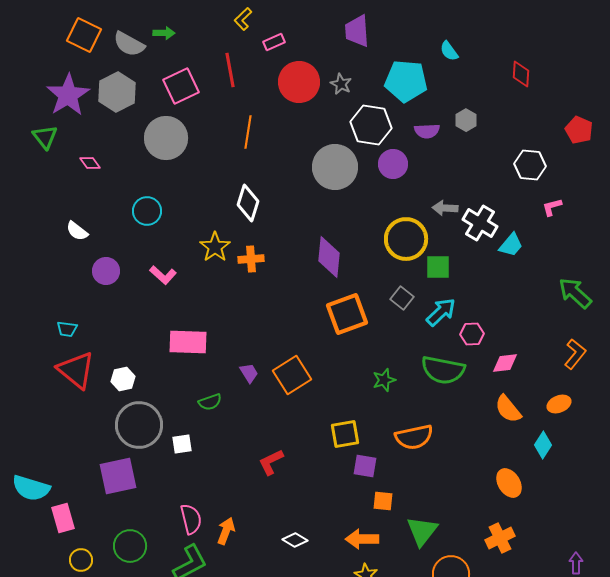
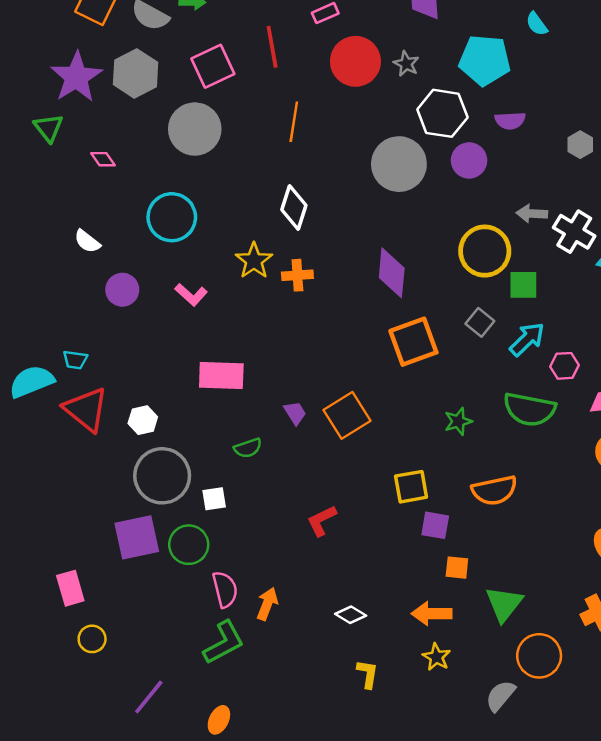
gray hexagon: (466, 120) -> (580, 145), moved
cyan circle: (147, 211) -> (172, 217), size x1.4
cyan semicircle: (31, 488) -> (32, 382), moved, turned 141
green circle: (130, 546) -> (189, 545), moved

